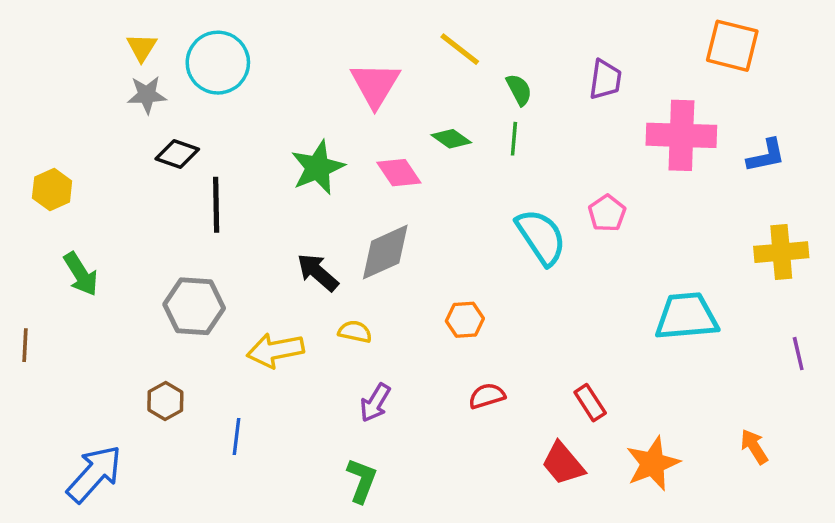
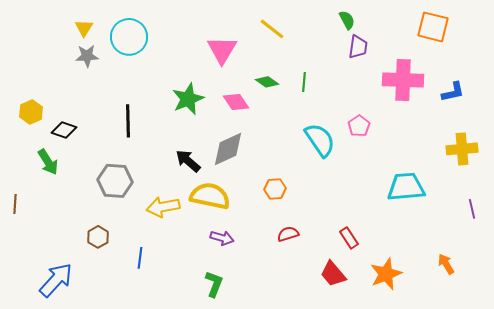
green semicircle: (519, 90) -> (347, 20), moved
black diamond: (177, 154) -> (64, 130), moved
yellow semicircle: (355, 332) -> (210, 196), size x2.0
purple arrow: (375, 403) -> (222, 238), turned -105

